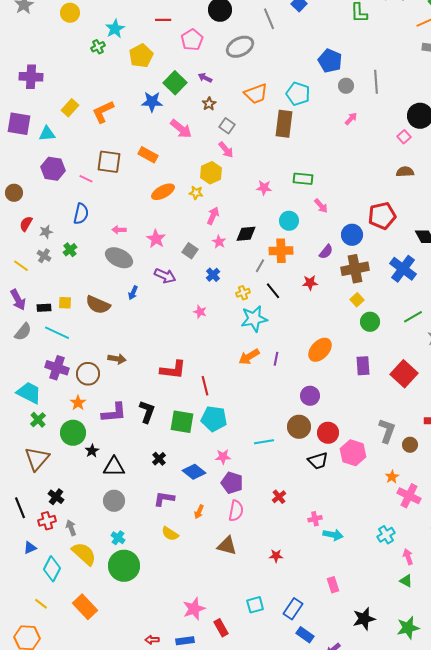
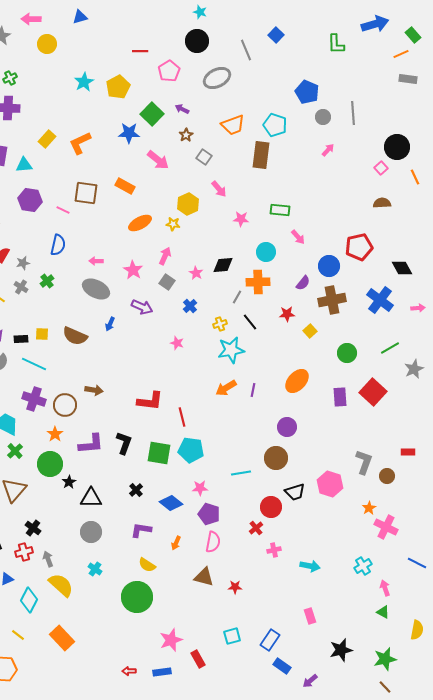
cyan star: (115, 29) -> (84, 82), moved
green cross: (98, 47) -> (10, 78), moved
pink arrow: (226, 150) -> (219, 189), moved
pink arrow: (213, 216) -> (165, 256), moved
yellow square: (357, 300) -> (310, 331), moved
red square: (404, 374) -> (373, 392), moved
red circle: (328, 433) -> (271, 507), moved
pink cross: (315, 519) -> (274, 550), moved
red star: (276, 556) -> (235, 587), moved
green circle: (124, 566) -> (137, 597), moved

